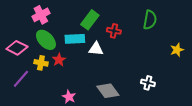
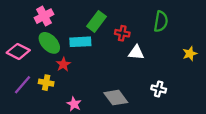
white triangle: (96, 49) -> (136, 53), moved
yellow cross: (41, 63) -> (46, 83), moved

